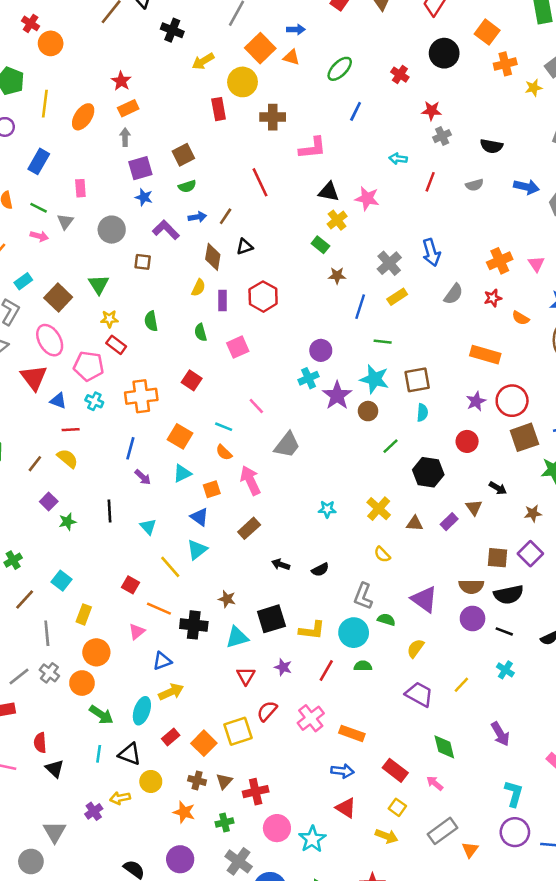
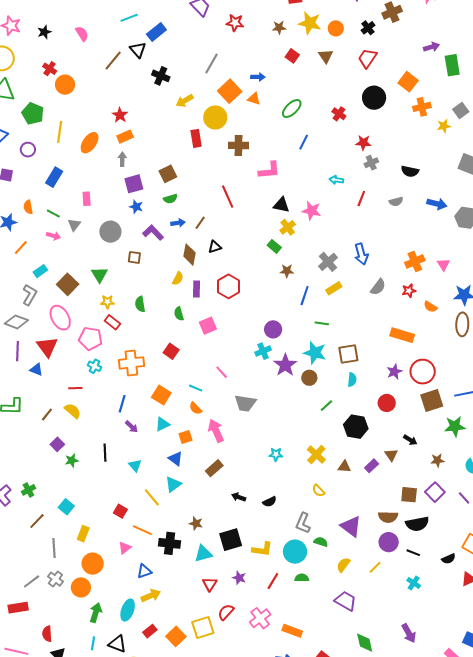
blue triangle: (58, 401) -> (36, 370), moved
gray trapezoid: (287, 445) -> (245, 403), turned 60
yellow line: (461, 685) -> (375, 567), moved
green arrow: (101, 715) -> (96, 613), turned -108

